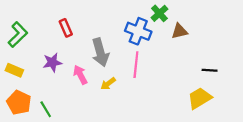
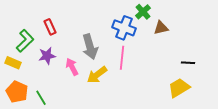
red rectangle: (66, 28) -> (50, 27), moved
green L-shape: (18, 35) -> (25, 41), moved
yellow arrow: (108, 84) -> (97, 75), size x1.5

